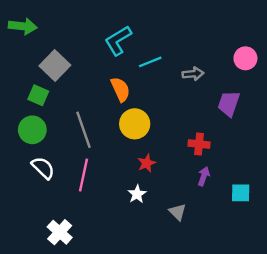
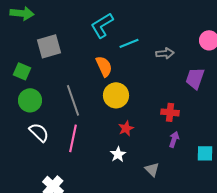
gray square: (55, 65) -> (49, 46), turned 30
green square: (38, 95) -> (22, 71), moved

